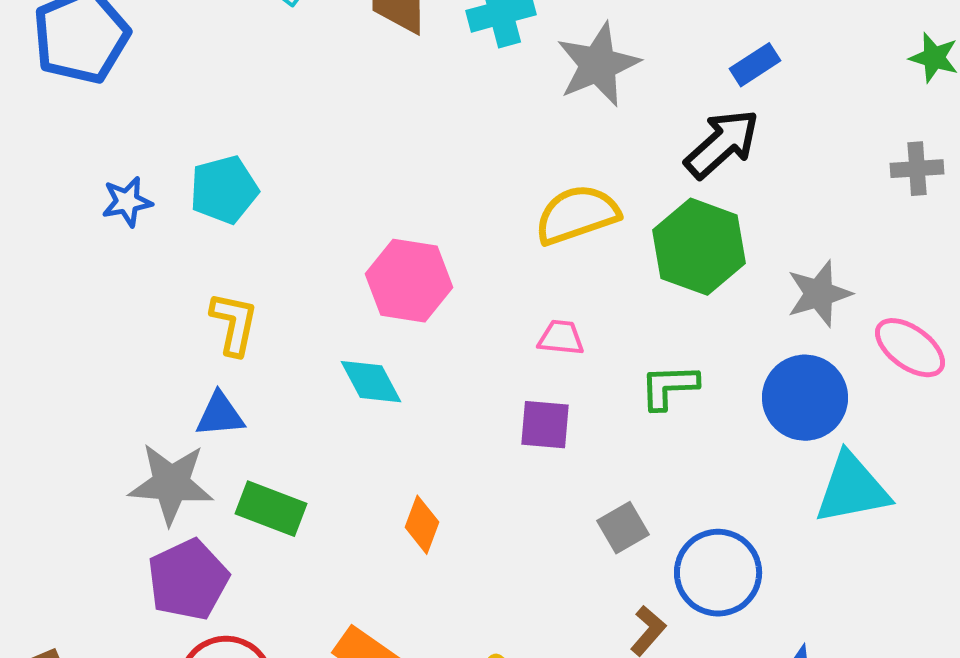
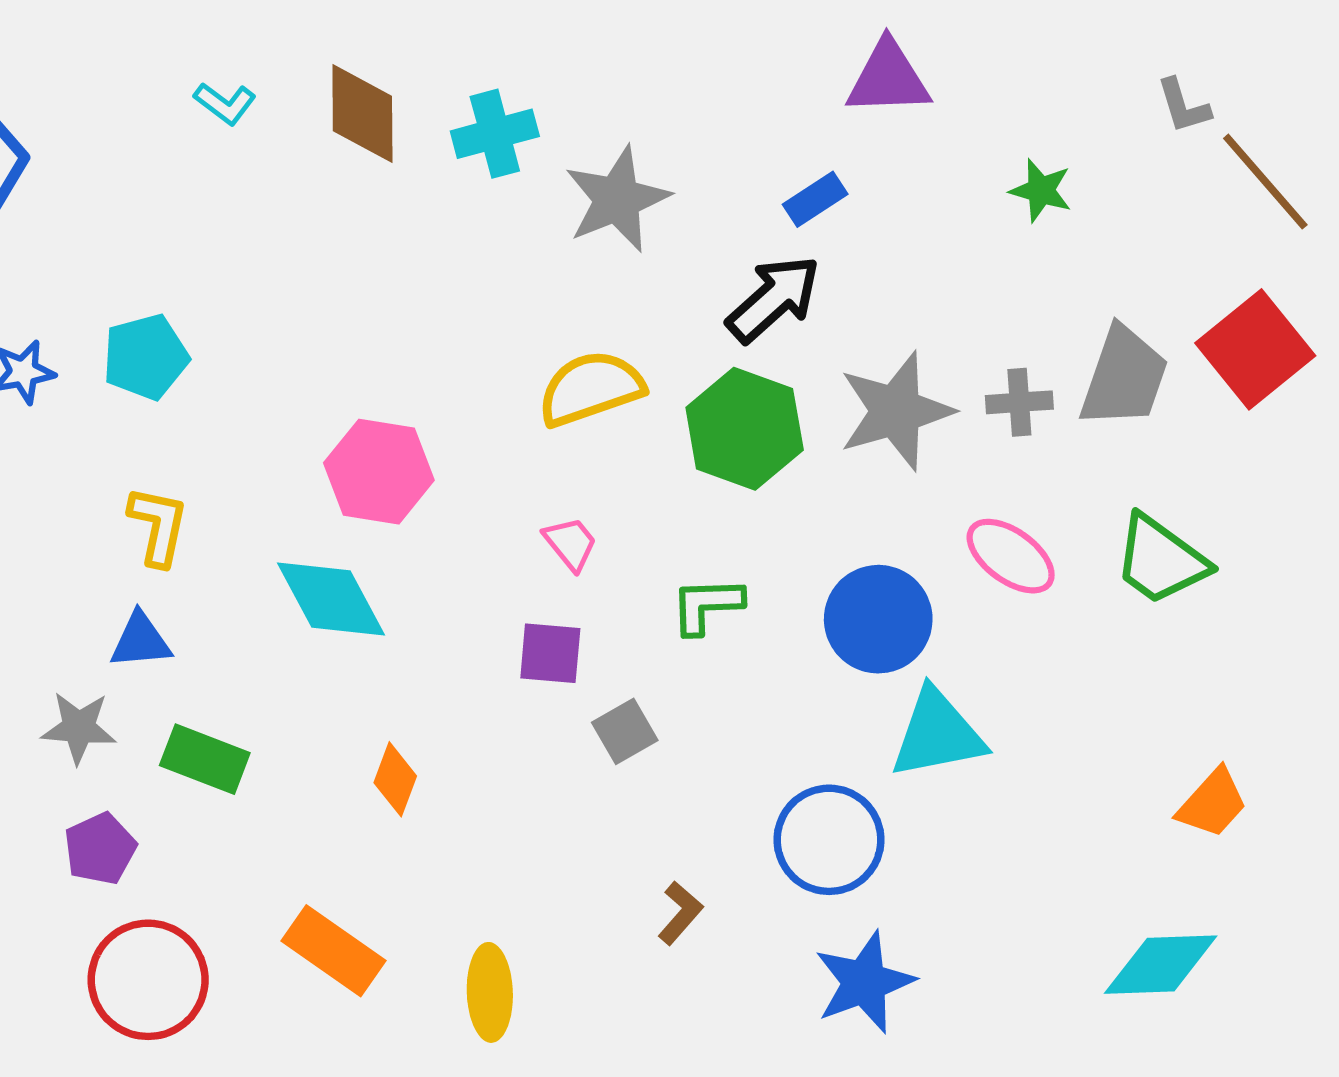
gray cross: (917, 169) -> (1019, 402), moved
gray star: (819, 294) -> (896, 411), moved, size x1.4
pink trapezoid: (561, 338) -> (571, 543), turned 45
cyan diamond: (371, 382) -> (331, 599), size x1.4
gray star: (171, 484) -> (79, 728), size x0.7
gray square: (623, 528) -> (625, 731), moved
blue circle: (718, 573) -> (829, 840), moved
purple pentagon: (188, 580) -> (100, 849), size x0.7

